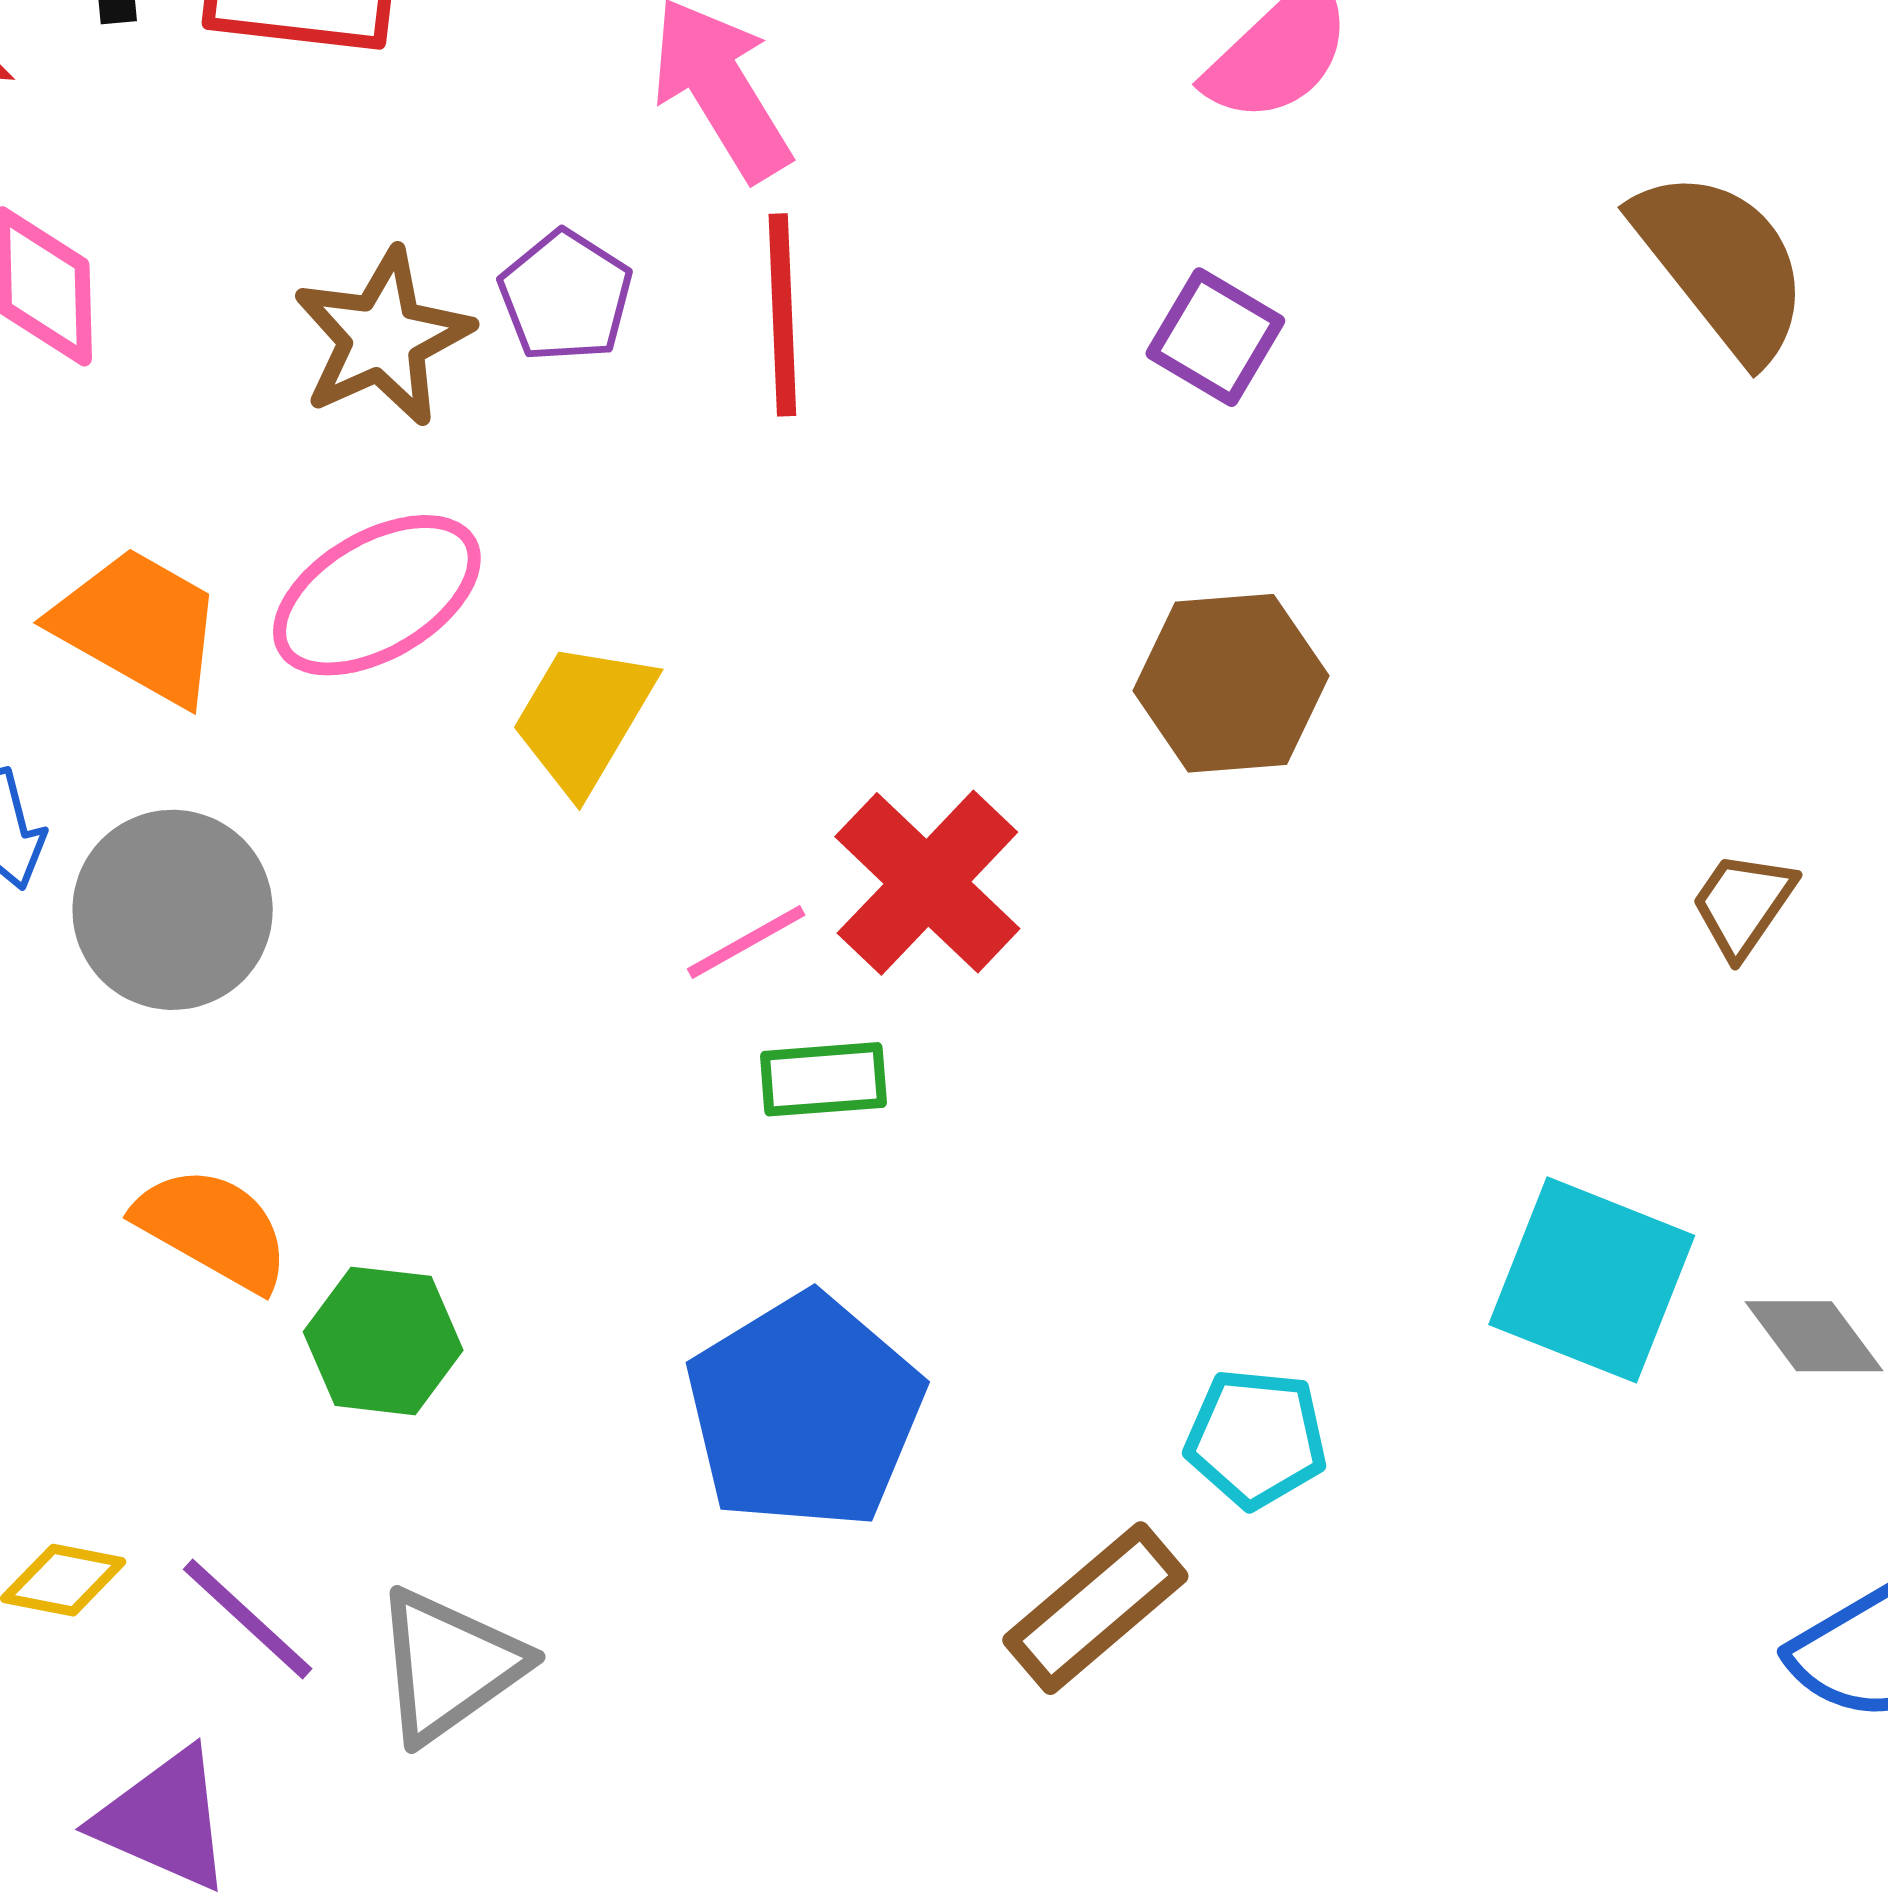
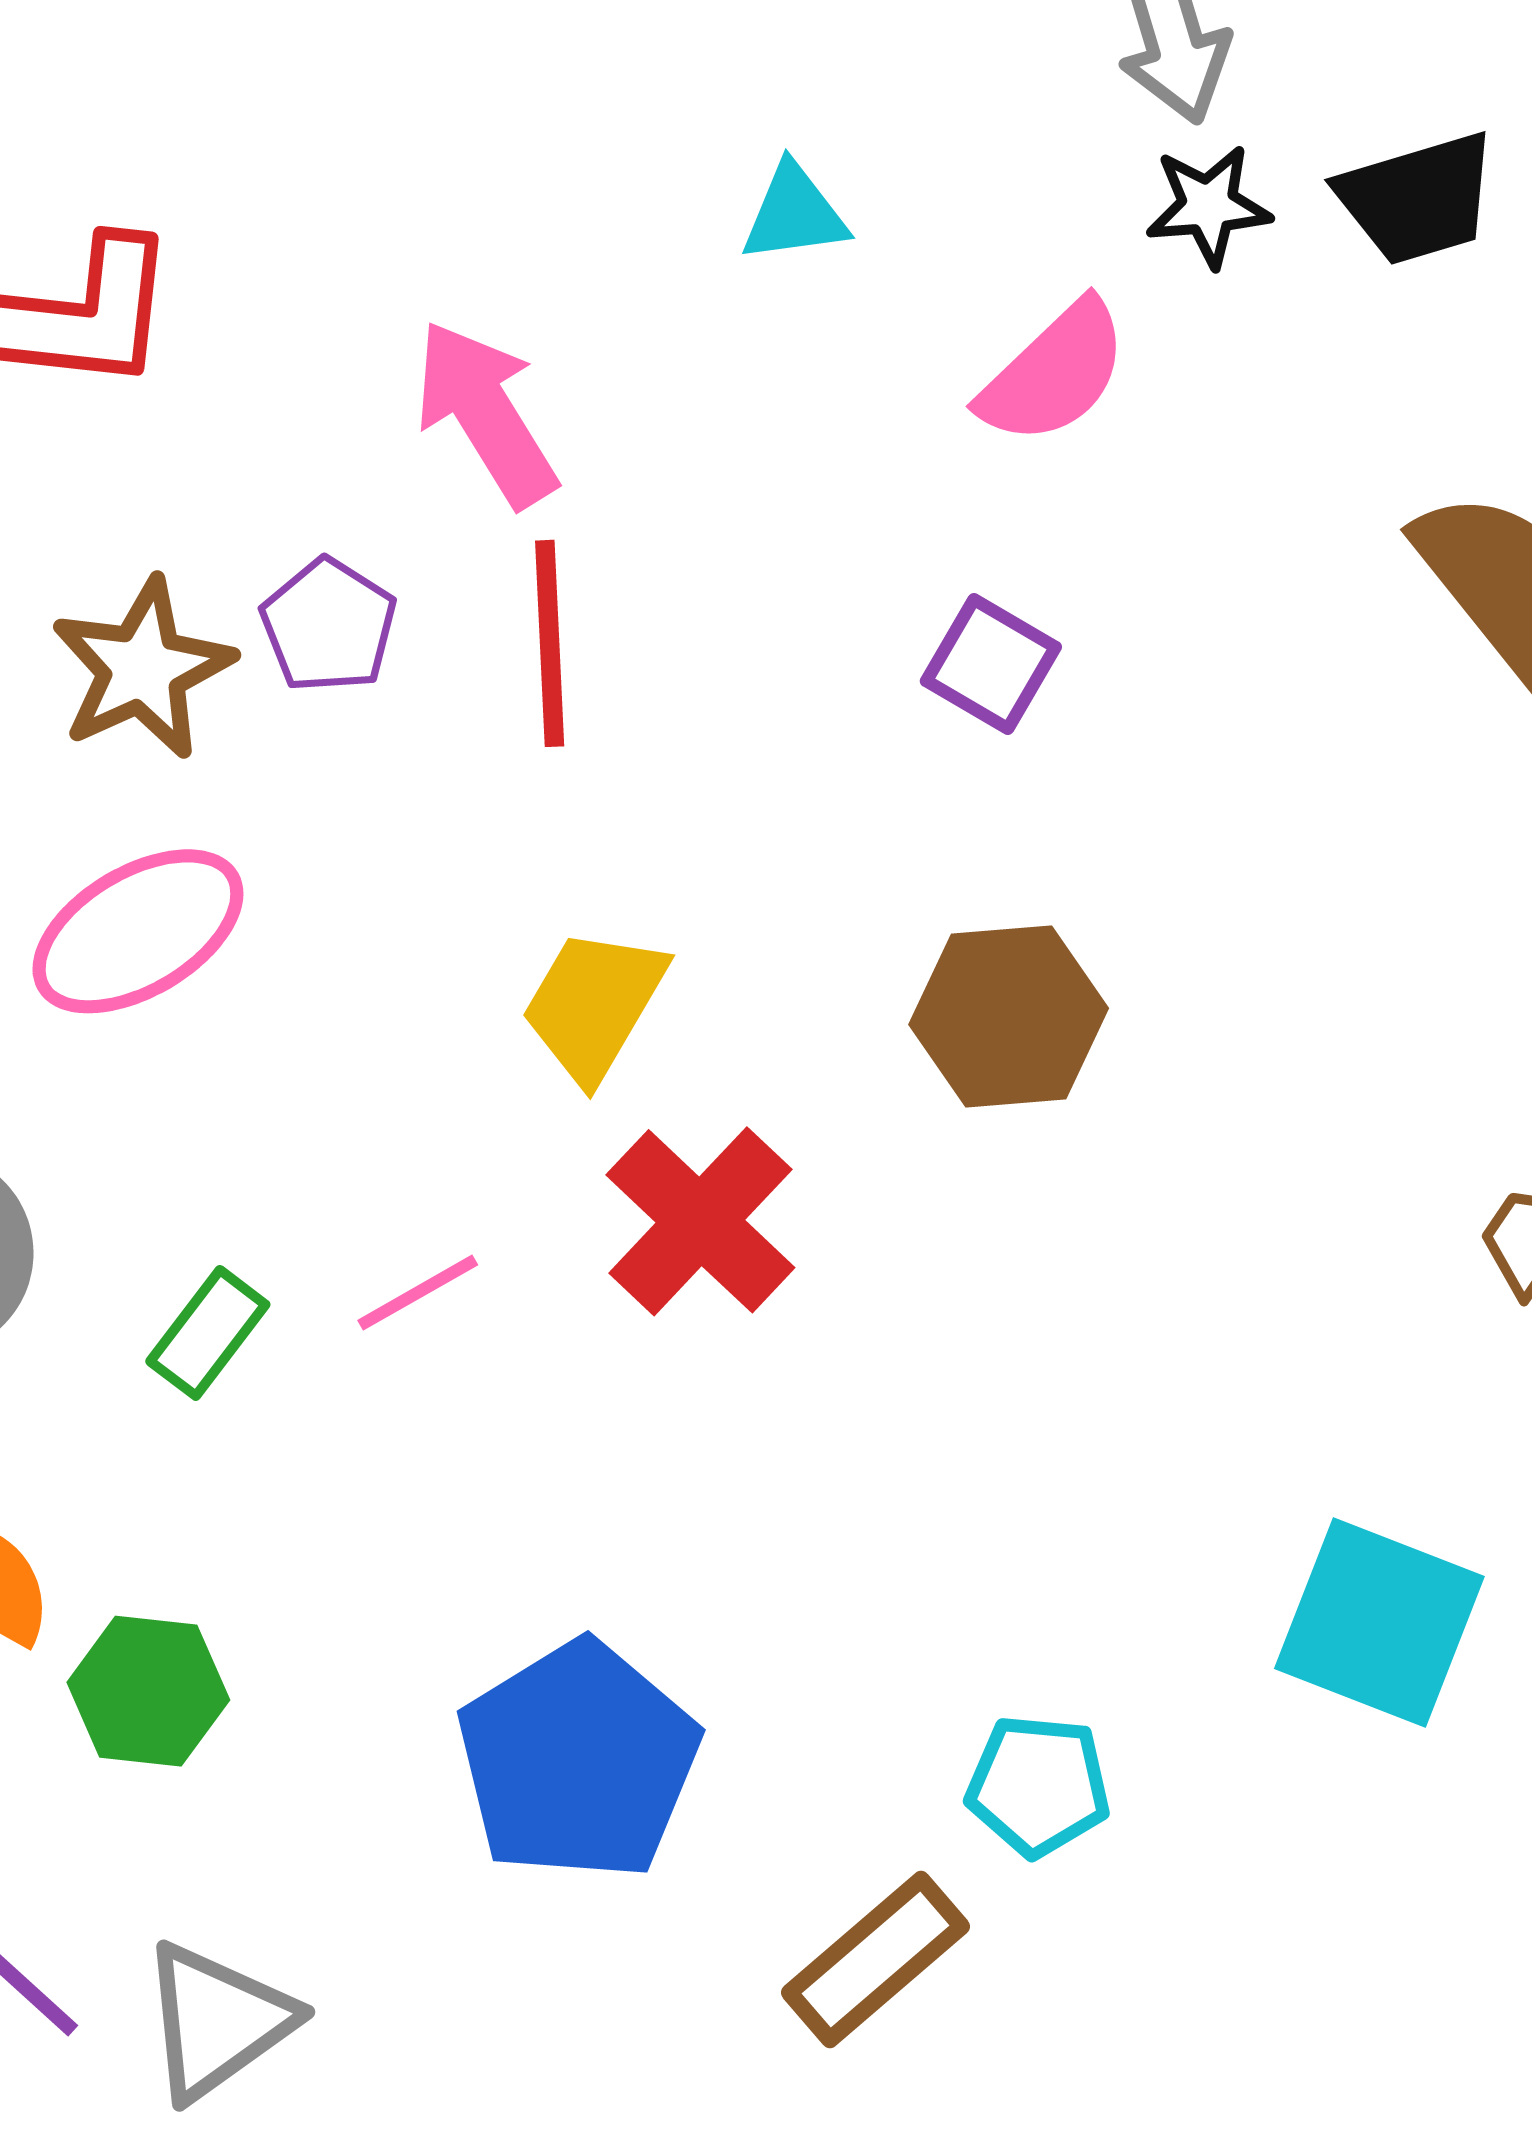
yellow trapezoid: (583, 717) -> (594, 1005), moved
pink line: (746, 942) -> (418, 1293), moved
green rectangle: (823, 1079) -> (208, 1333), moved, turned -48

